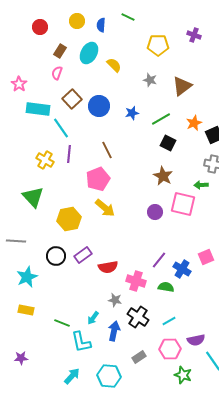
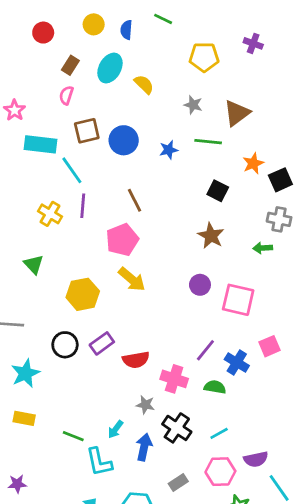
brown square: (72, 99) -> (87, 131), turned 30
green line: (161, 119) -> (208, 142), moved, turned 36
green triangle: (33, 197) -> (34, 264), size x0.7
pink square: (183, 204) -> (238, 300), moved

